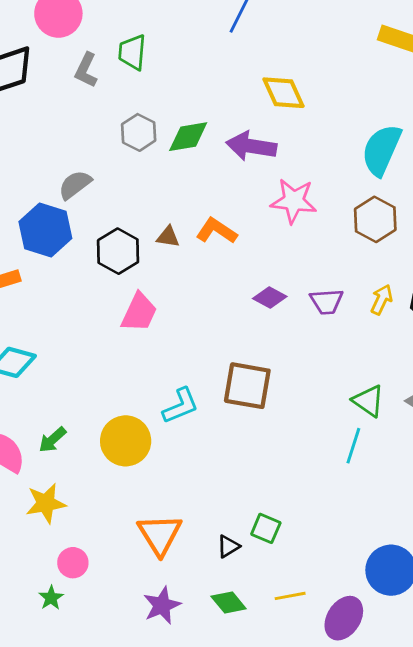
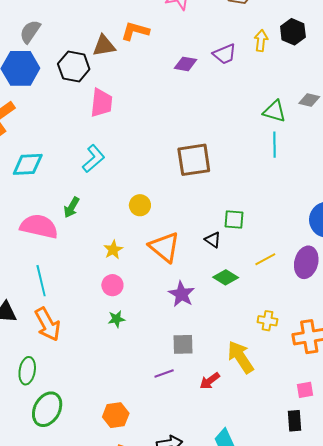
brown triangle: (168, 237) -> (104, 46), size x1.4
brown square: (247, 386) -> (194, 160), moved
cyan L-shape: (181, 406) -> (94, 159), moved
yellow circle: (126, 441) -> (140, 205), moved, size x0.6
yellow star: (46, 503) -> (113, 250), moved, size x0.7
black triangle: (228, 546) -> (213, 240), turned -36
green star: (51, 598) -> (116, 319), moved, turned -30

